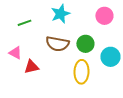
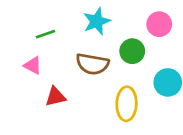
green circle: (85, 44) -> (132, 51), moved
pink triangle: (15, 53) -> (33, 65), moved

